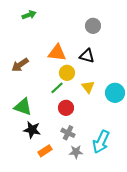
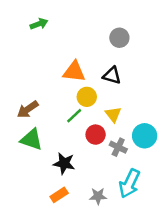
brown arrow: (20, 65) -> (28, 109), moved
cyan circle: (115, 93) -> (145, 136), moved
red circle: (66, 108) -> (96, 135), moved
black star: (32, 130) -> (64, 163), moved
gray cross: (68, 133) -> (118, 147), moved

